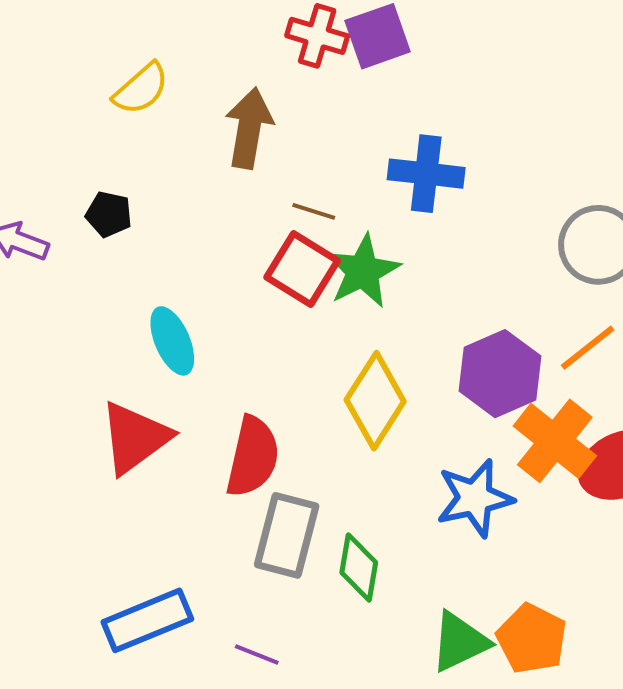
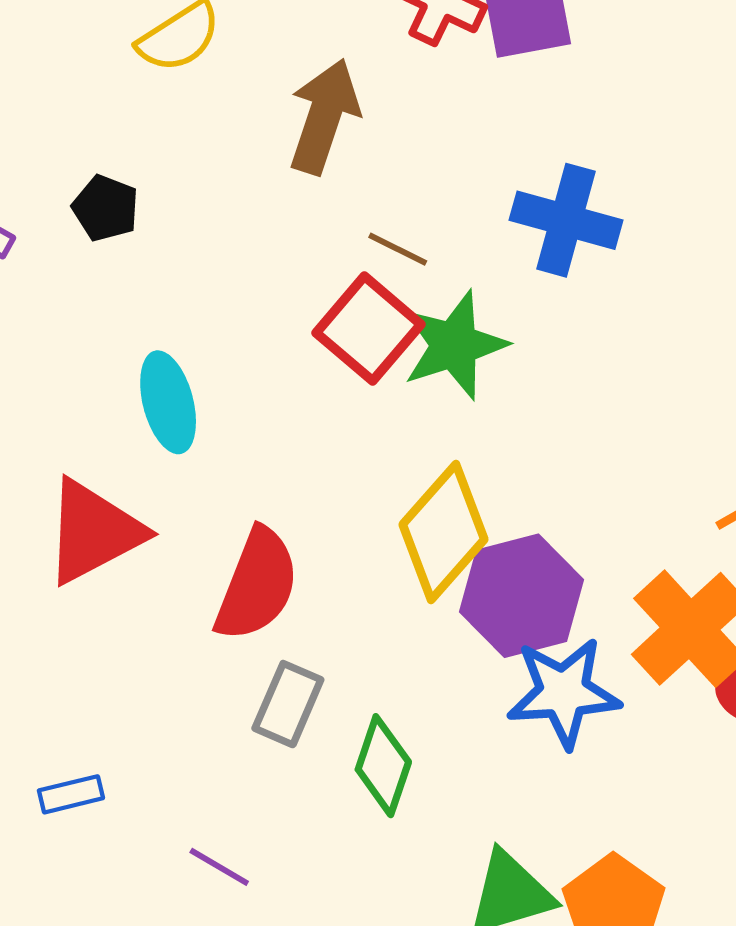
purple hexagon: (500, 374) -> (521, 596), moved
gray rectangle: (287, 535) -> (288, 704), size x0.7
blue rectangle: (147, 620) -> (71, 794), size x0.5

